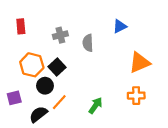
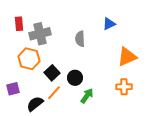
gray cross: (60, 35) -> (40, 34), moved, size x1.5
black square: (57, 67) -> (52, 73), moved
black circle: (45, 86) -> (75, 78), moved

